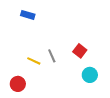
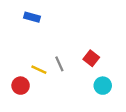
red circle: (18, 84) -> (21, 86), moved

